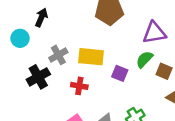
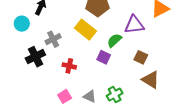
yellow rectangle: (91, 57) -> (85, 30), moved, turned 30
green semicircle: (144, 59) -> (114, 40), moved

